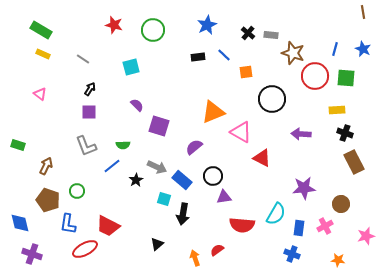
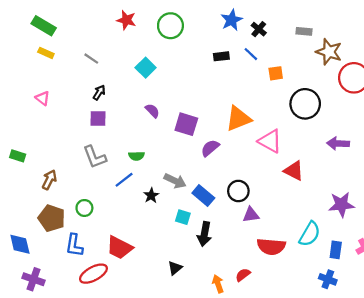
black cross: (248, 33) -> (259, 29), moved
cyan square: (131, 67) -> (146, 68), turned -30
purple square: (159, 126) -> (186, 124), moved
purple semicircle: (194, 147) -> (210, 148), moved

